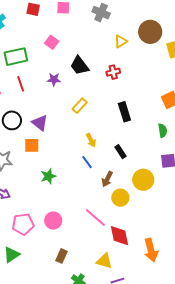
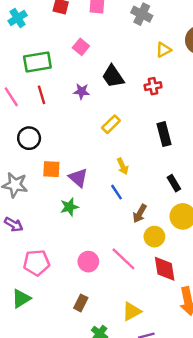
purple triangle: (40, 123) -> (78, 178), moved
black rectangle: (121, 152) -> (174, 183), moved
pink circle: (53, 221) -> (88, 262), moved
red diamond: (120, 236) -> (165, 269), moved
yellow triangle: (104, 261) -> (132, 311), turned -48

